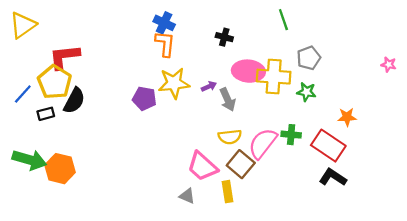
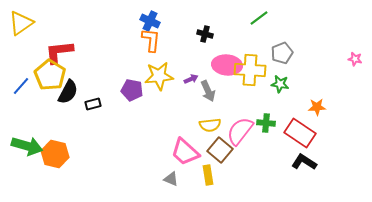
green line: (283, 20) -> (259, 18), turned 72
black rectangle: (46, 114) -> (93, 104), moved

